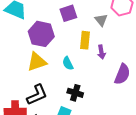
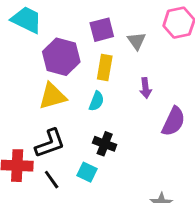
gray triangle: (101, 20) -> (137, 41), moved
yellow rectangle: (85, 40) -> (105, 67), moved
cyan semicircle: (68, 63) -> (97, 101), turned -136

